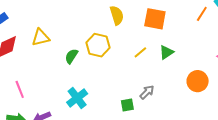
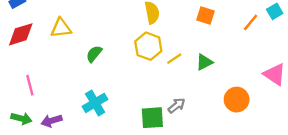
orange square: (155, 19) -> (206, 15), moved, size x0.7
yellow hexagon: (98, 45) -> (148, 46), moved
green square: (127, 105) -> (152, 118), size x1.5

